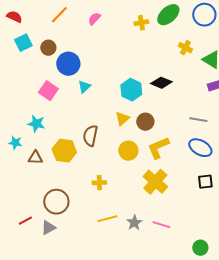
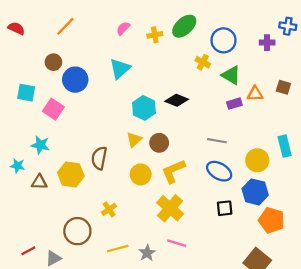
blue circle: (204, 15) -> (223, 40), moved
pink semicircle: (94, 19) -> (123, 28), moved
cyan square: (23, 43) -> (26, 93), moved, turned 36
cyan triangle: (84, 87) -> (120, 69), moved, size x1.5
yellow cross: (99, 183) -> (109, 209), turned -32
brown circle: (56, 202) -> (77, 231), moved
pink line: (161, 225) -> (177, 243), moved

